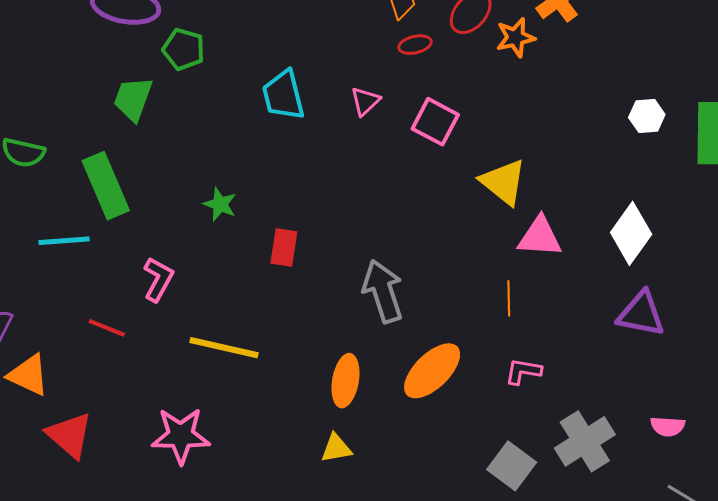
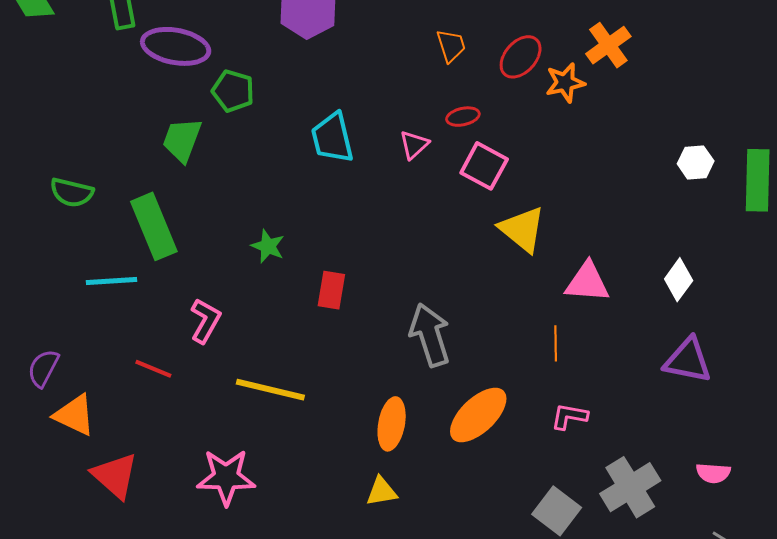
red ellipse: (415, 45) -> (463, 117), moved
yellow triangle: (503, 182) -> (522, 229), moved
white diamond: (631, 233) -> (679, 280), size x0.7

